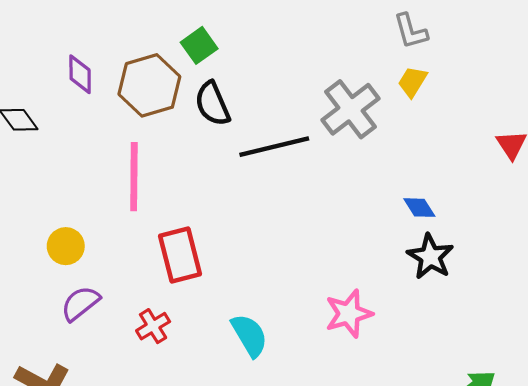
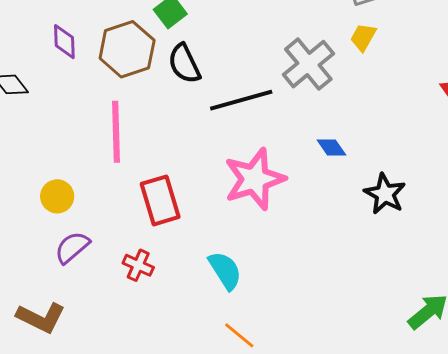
blue diamond: (419, 208) -> (332, 148), moved
pink star: (349, 314) -> (255, 179), moved, size x1.4
red cross: (153, 326) -> (138, 265), turned -32

